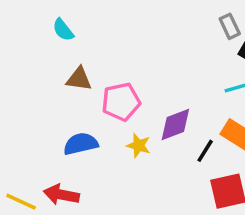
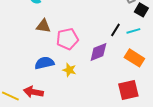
yellow star: (139, 146) -> (69, 70), moved
black line: (205, 151) -> (115, 30), moved

